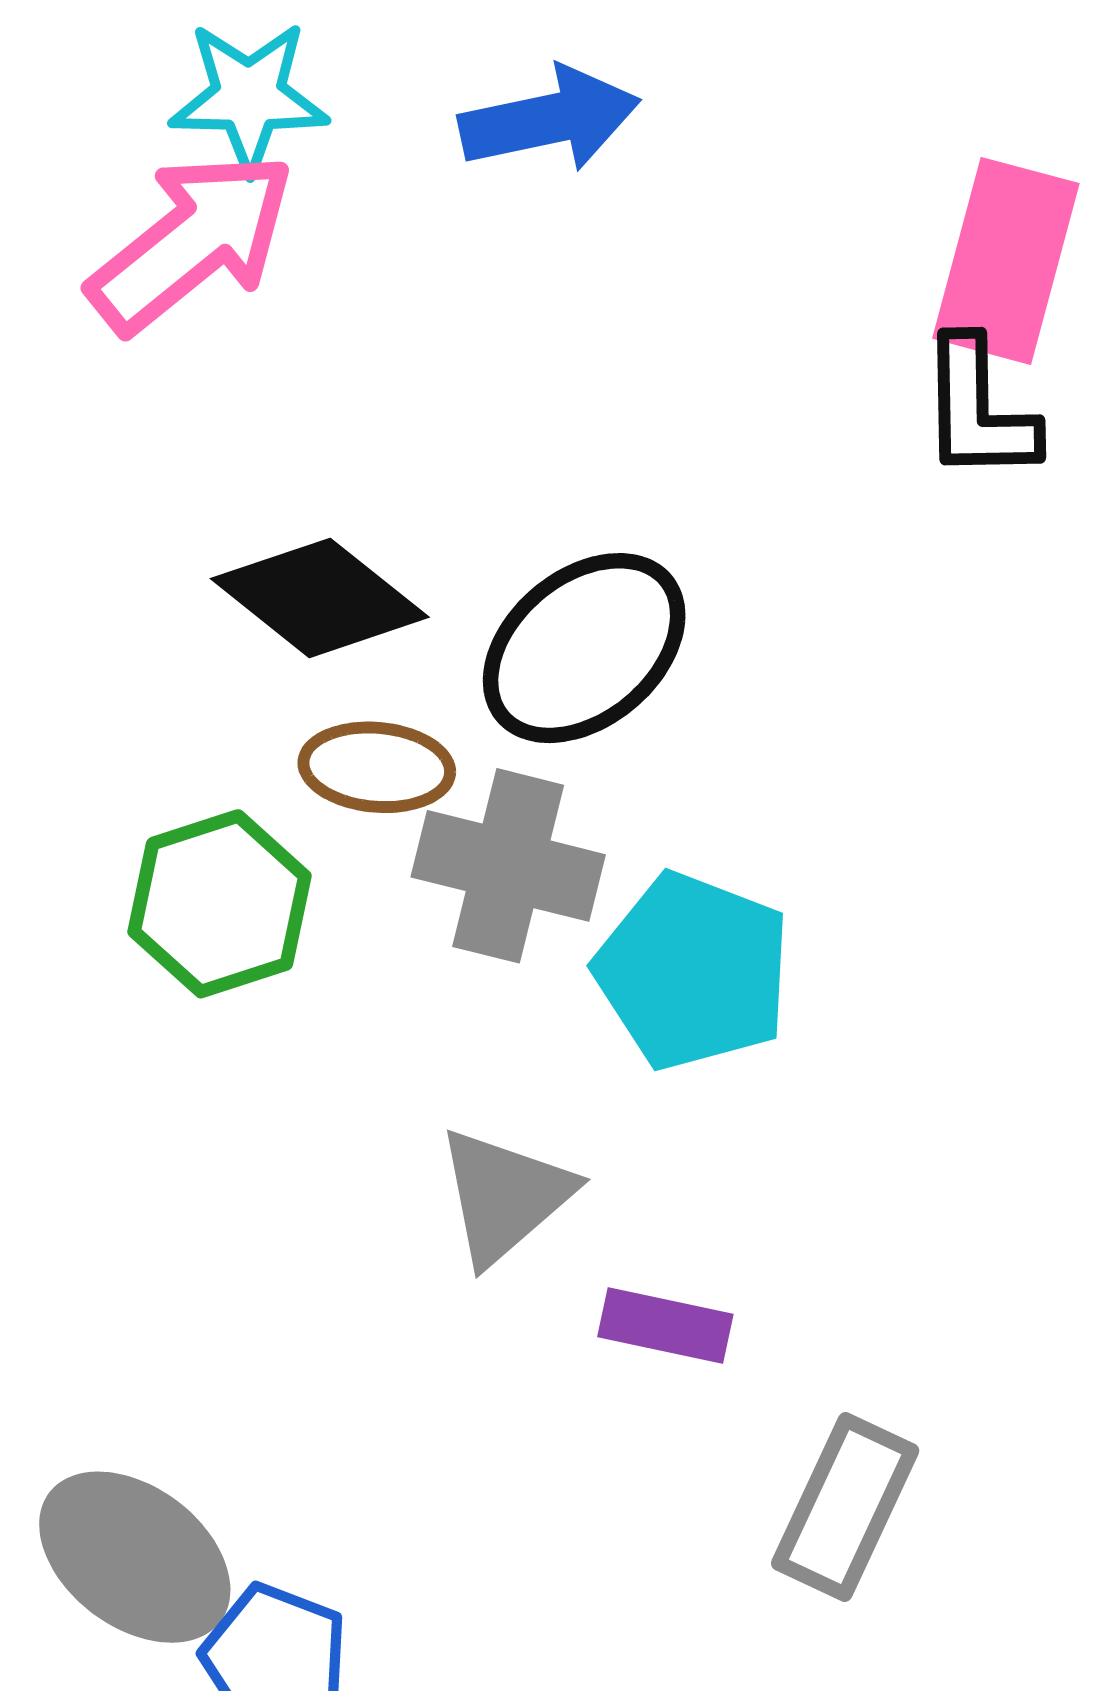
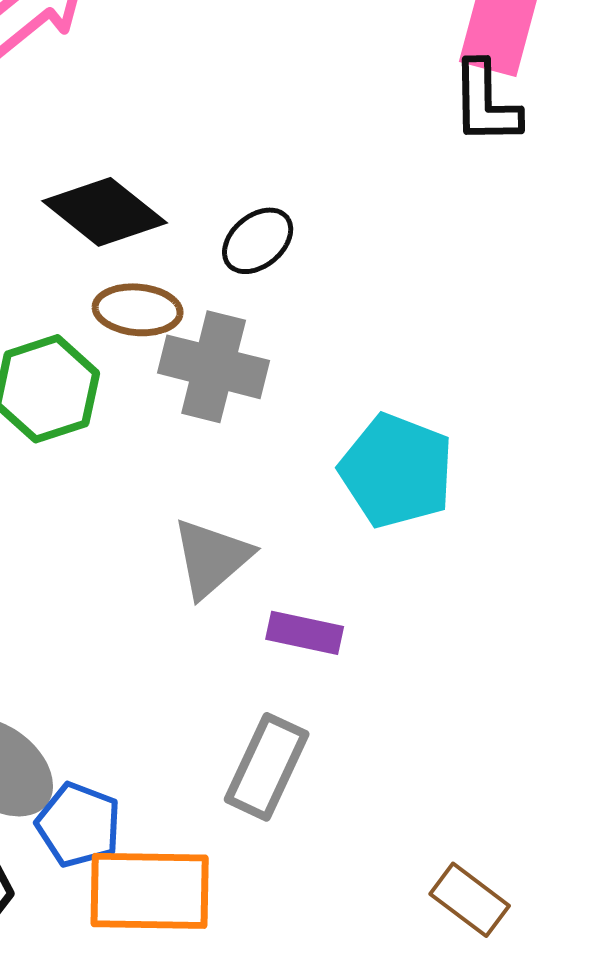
black ellipse: (584, 648) -> (258, 241), size x0.6
cyan pentagon: (693, 971) -> (397, 471), moved
gray rectangle: (845, 1507) -> (267, 767), moved

